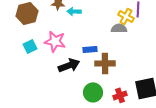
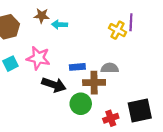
gray semicircle: (119, 28) -> (110, 68), moved
black arrow: (69, 65) -> (54, 85), turned 40
green circle: (93, 92) -> (81, 104), moved

